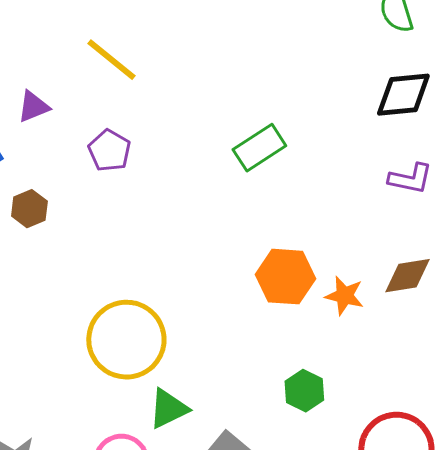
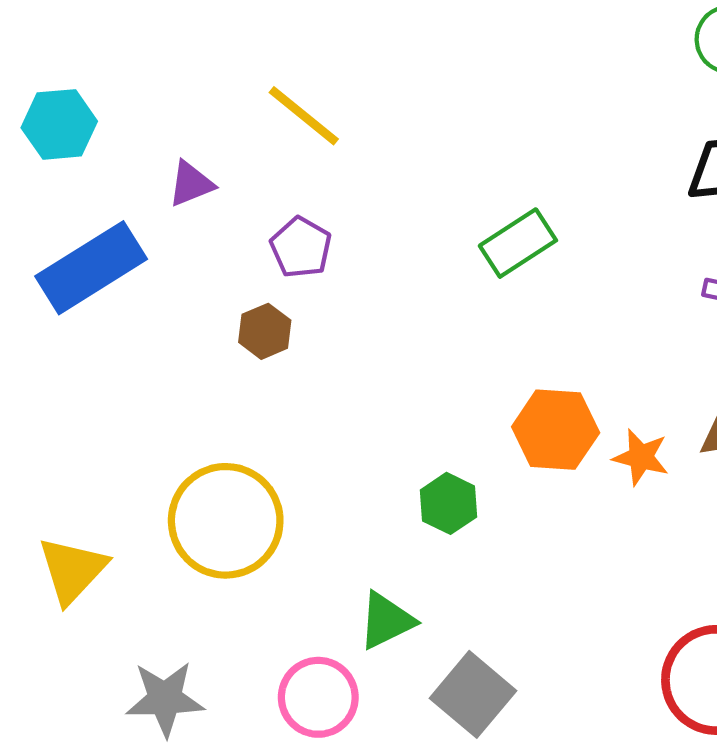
brown hexagon: (29, 209) -> (265, 331), moved
yellow circle: (126, 340) -> (226, 521), moved
green hexagon: (304, 391) -> (448, 503), moved

